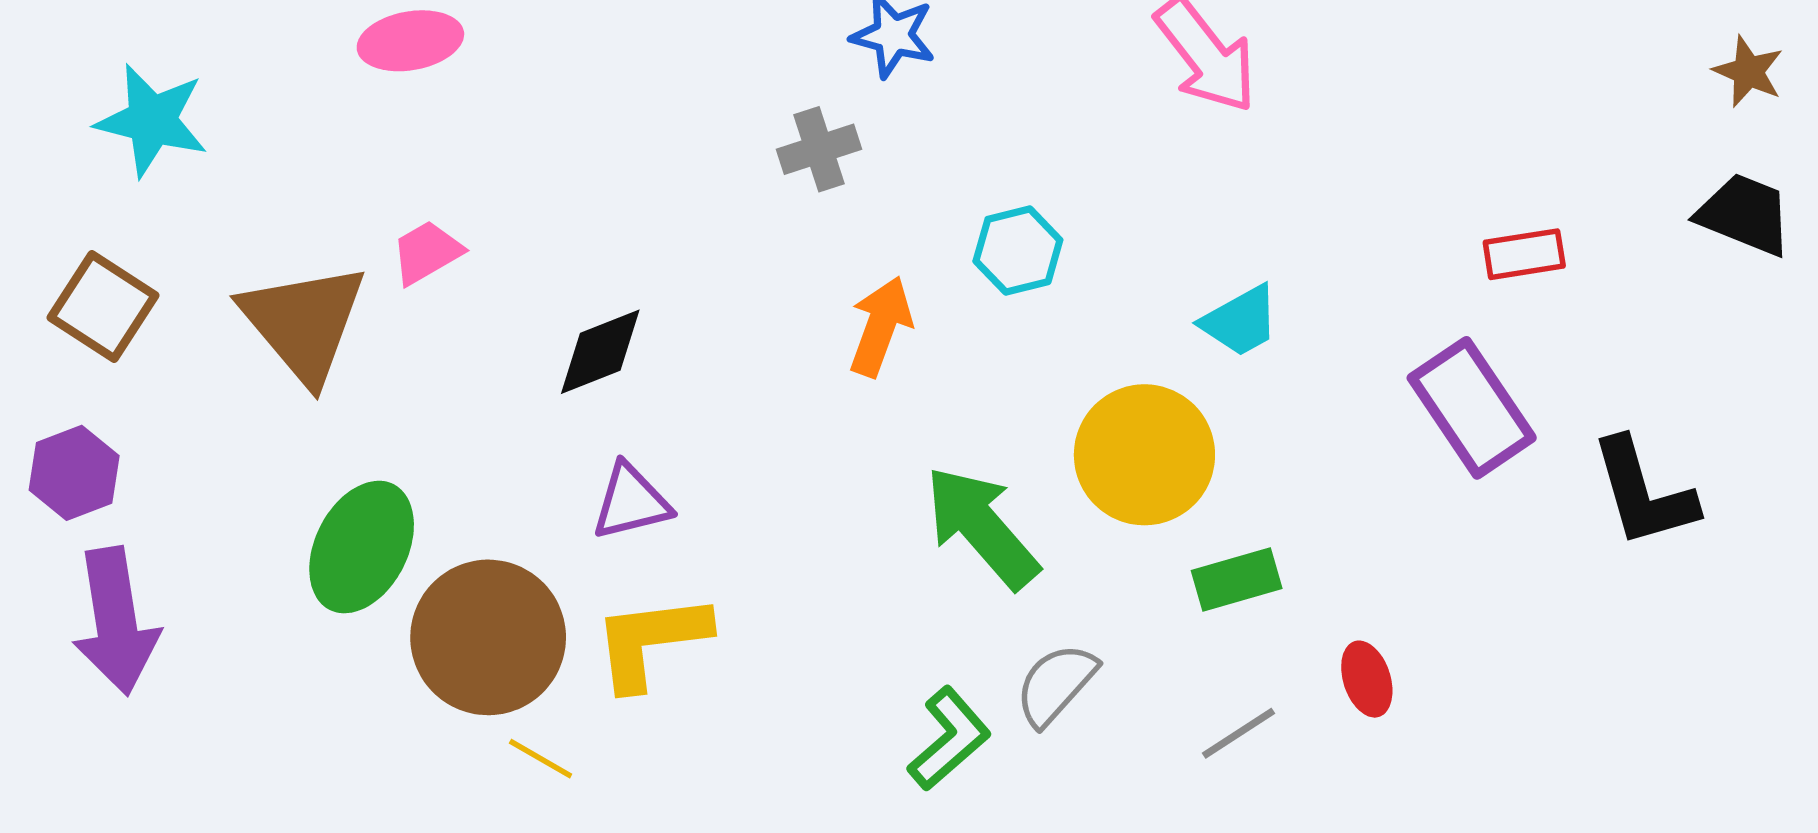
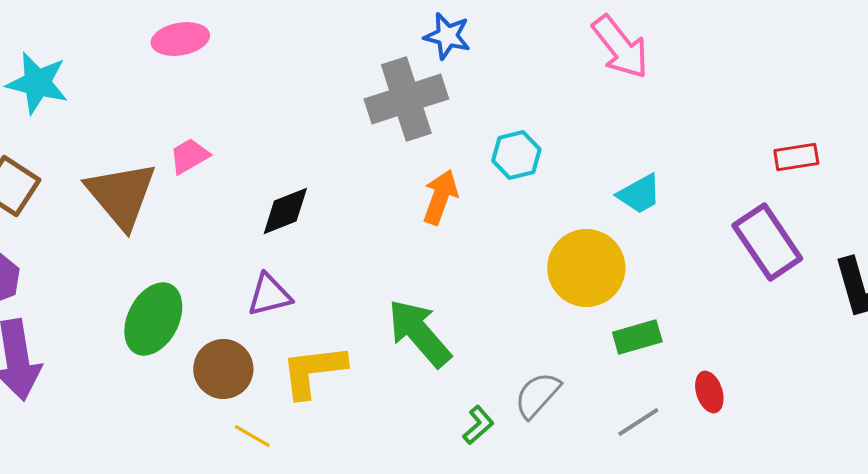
gray cross: (819, 149) -> (406, 99), size x1.8
purple triangle: (631, 502) -> (269, 295), moved
green arrow: (982, 527) -> (419, 333), moved
brown circle: (488, 637) -> (223, 369), size x0.7
green L-shape: (949, 739) -> (478, 425), size x0.7

